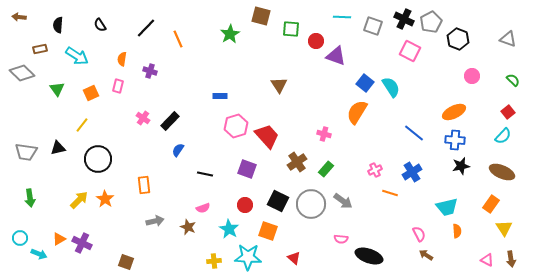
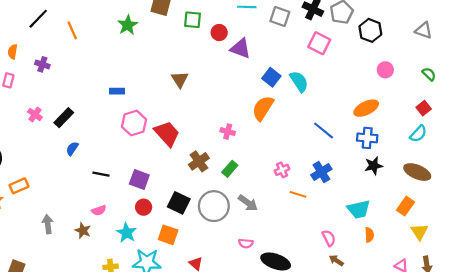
purple square: (247, 169) -> (139, 179), moved
orange rectangle: (144, 185) -> (19, 186), moved, turned 72
gray arrow: (155, 221) -> (48, 224), turned -84

